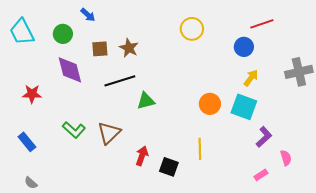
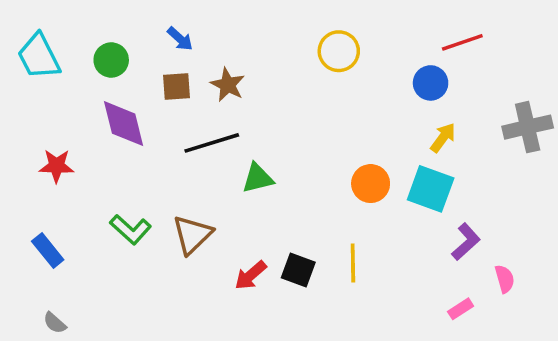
blue arrow: (88, 15) -> (180, 39), moved
red arrow: (142, 156) -> (251, 275), turned -150
black square: (169, 167) -> (298, 270), moved

